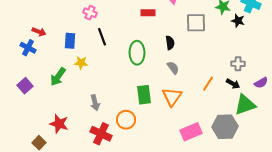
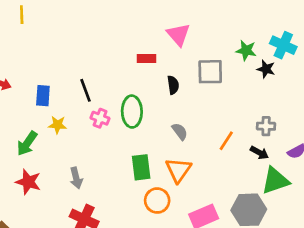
pink cross: (90, 13) -> (100, 118), moved
black semicircle: (170, 43) -> (173, 85), moved
orange line: (208, 84) -> (226, 141), moved
orange circle: (126, 120) -> (157, 201), moved
red star: (59, 124) -> (28, 182), moved

